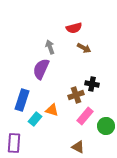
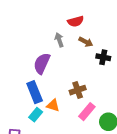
gray arrow: (50, 47) -> (59, 40), moved
black cross: (92, 84) -> (103, 57), moved
blue rectangle: (22, 100) -> (35, 92), moved, turned -40

